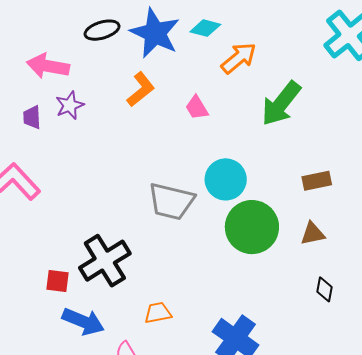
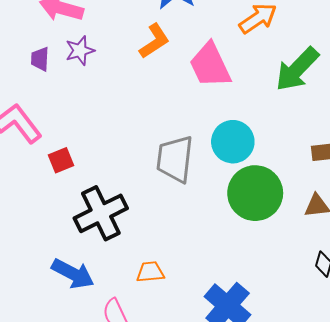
pink trapezoid: (197, 108) -> (210, 65), size x1.8
gray trapezoid: (171, 201) -> (175, 159), turned 78
red square: (58, 281) -> (61, 160), moved, turned -35

